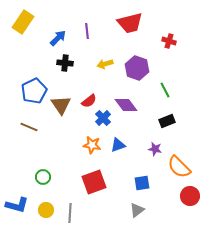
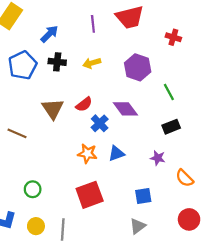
purple line: (87, 31) -> (93, 24), moved
yellow arrow: (105, 64) -> (92, 63), moved
blue pentagon: (34, 91) -> (23, 65), moved
orange semicircle: (179, 167) -> (185, 178), size x0.7
red circle: (190, 196) -> (189, 219), moved

